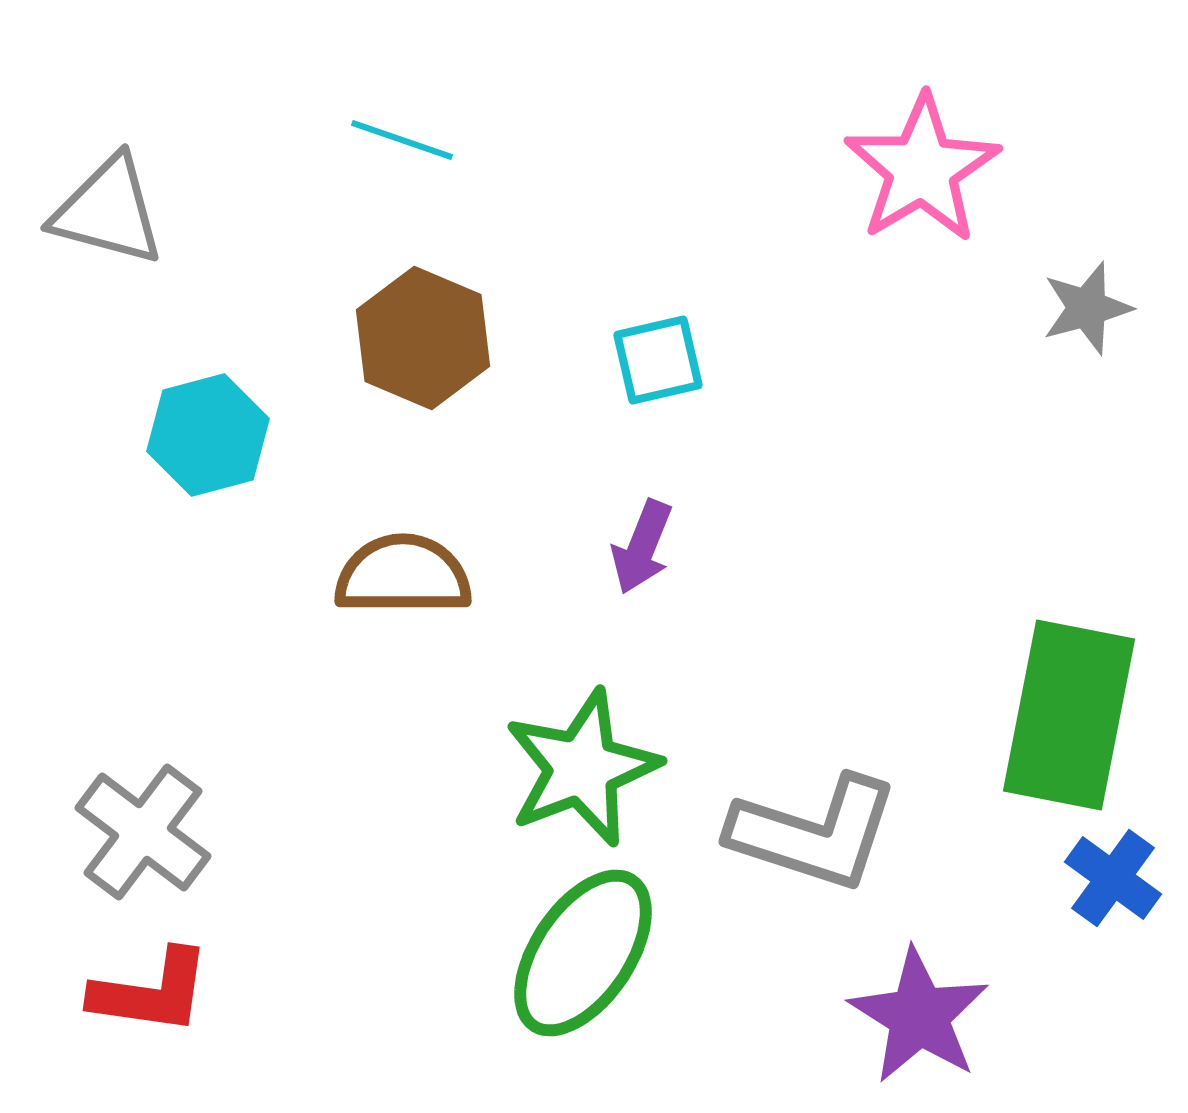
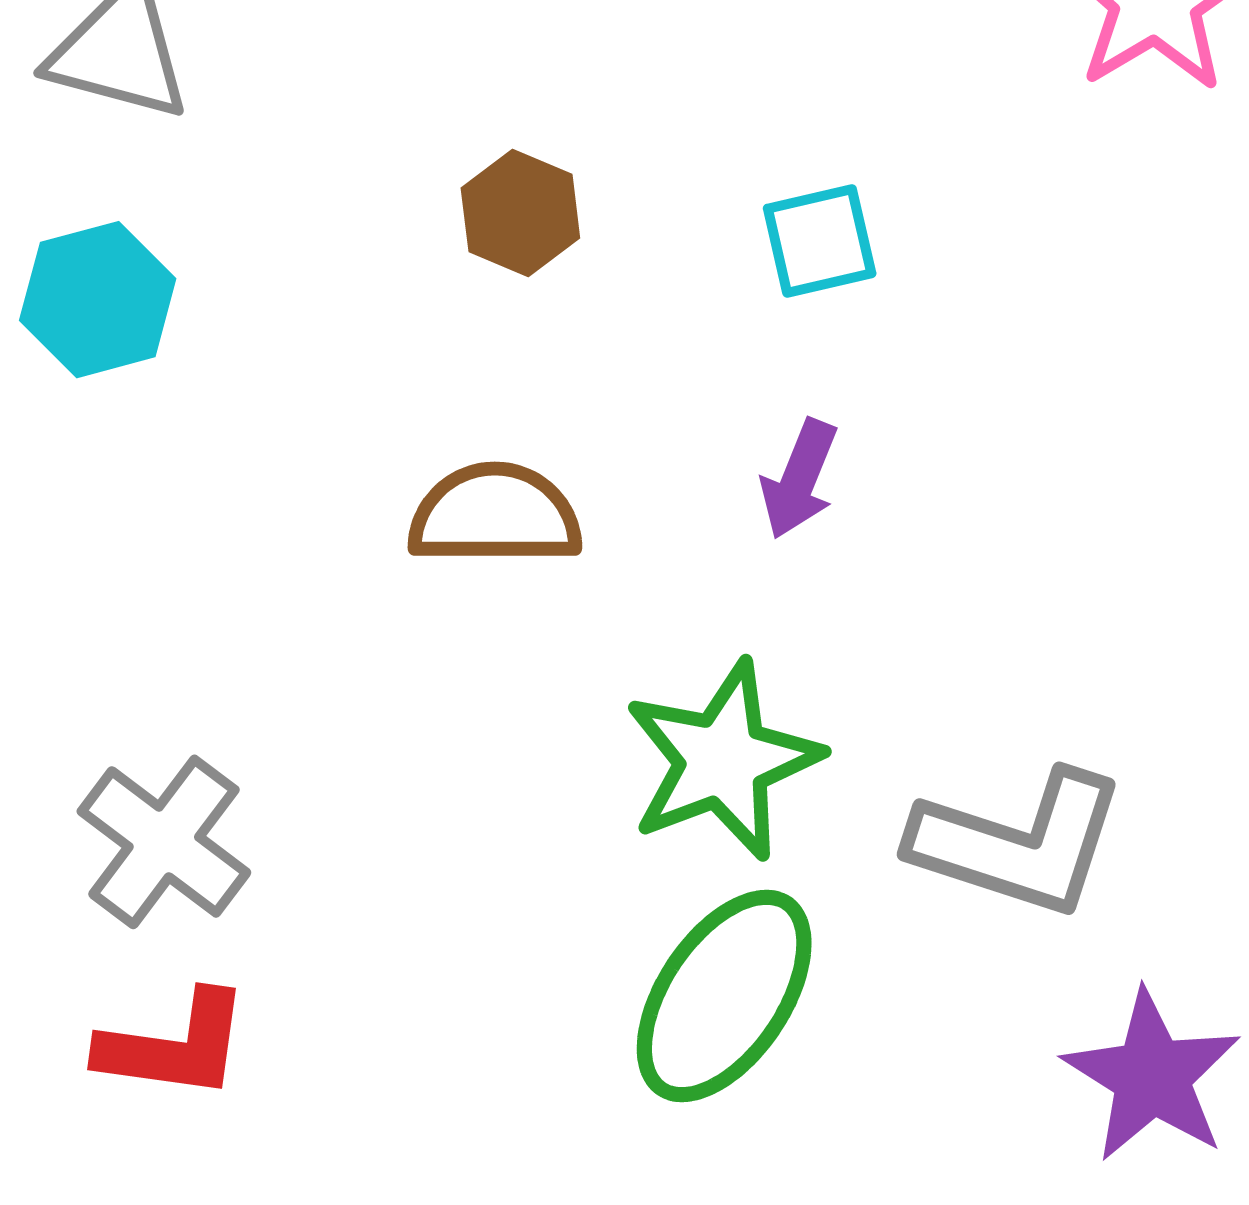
brown hexagon: (423, 338) -> (520, 213), size x0.7
cyan hexagon: (208, 435) -> (98, 300), moved

